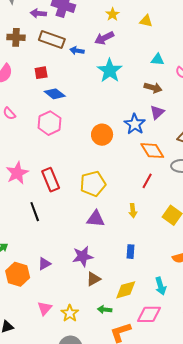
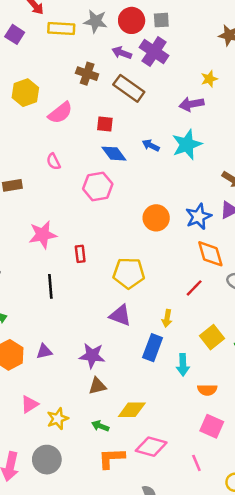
blue arrow: (77, 51) -> (151, 145), moved
red rectangle: (51, 180) -> (80, 254), size x0.6
blue rectangle: (130, 252) -> (153, 348), moved, size x1.5
cyan arrow: (161, 286) -> (183, 365), moved

